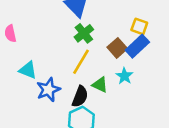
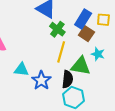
yellow square: (139, 26) -> (103, 20), moved
blue rectangle: (137, 46) -> (83, 19), moved
green triangle: (100, 85) -> (81, 66), size x1.5

